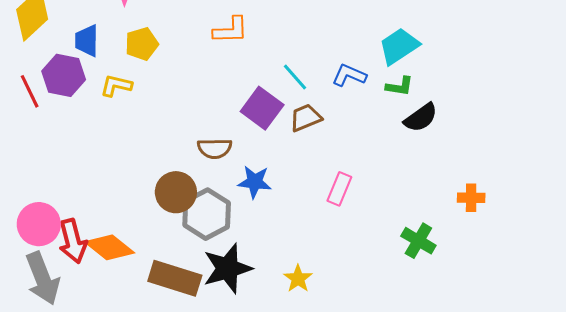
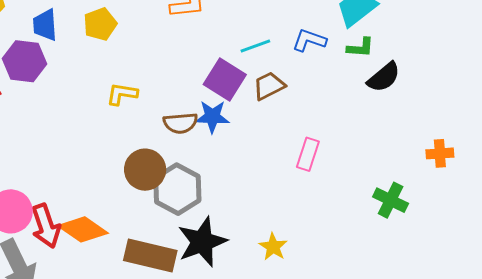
cyan line: (295, 77) -> (255, 46), turned -64
yellow L-shape: (116, 85) -> (122, 94), moved
blue star: (255, 182) -> (212, 117), moved

